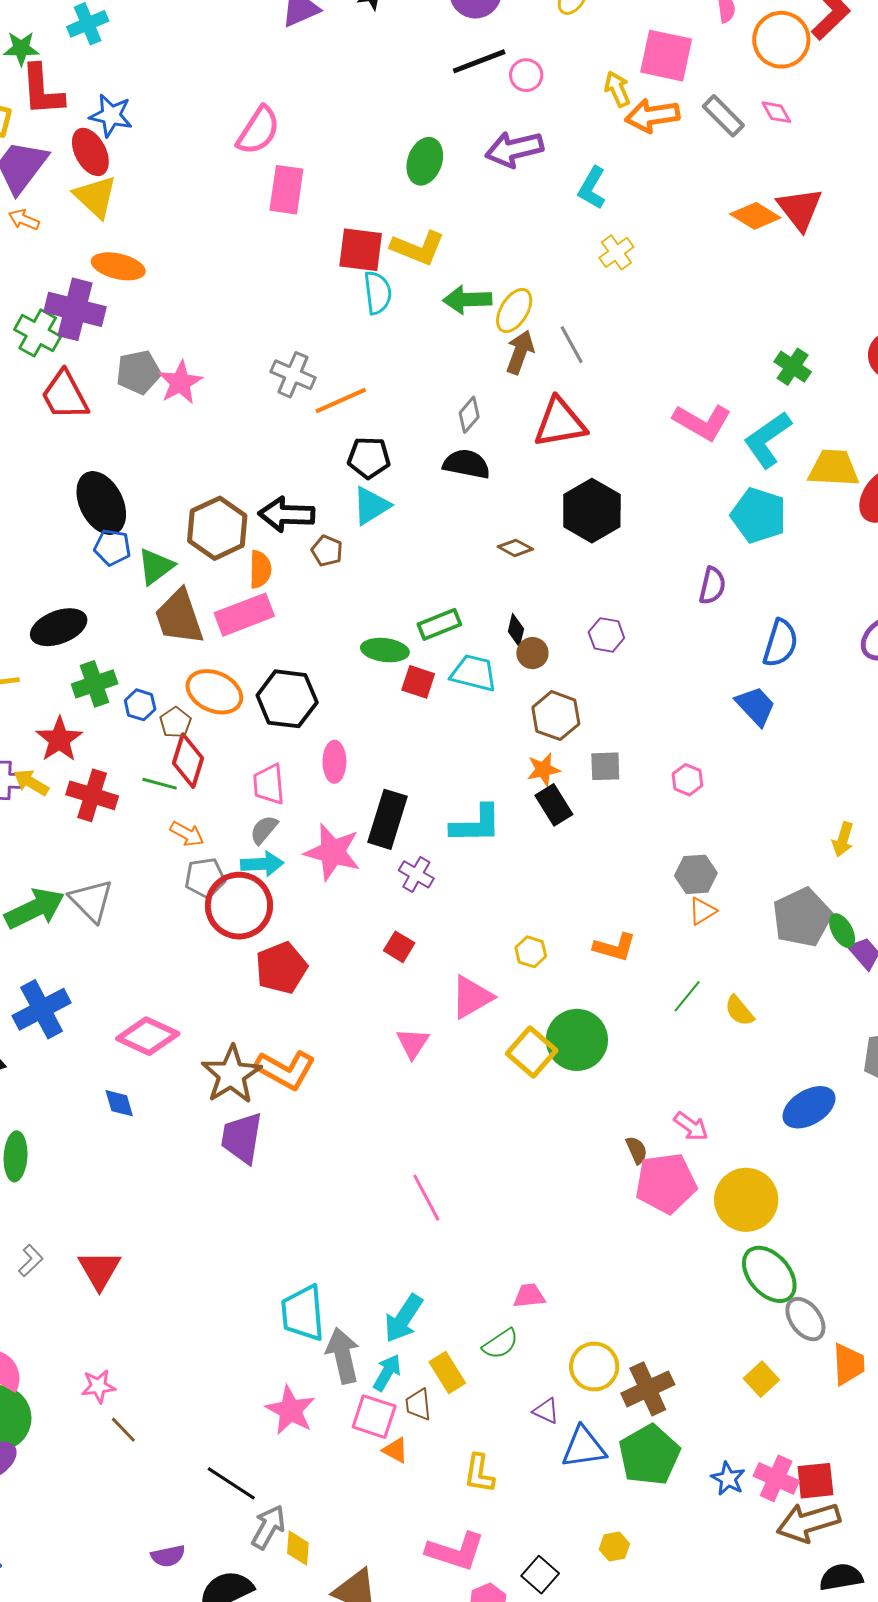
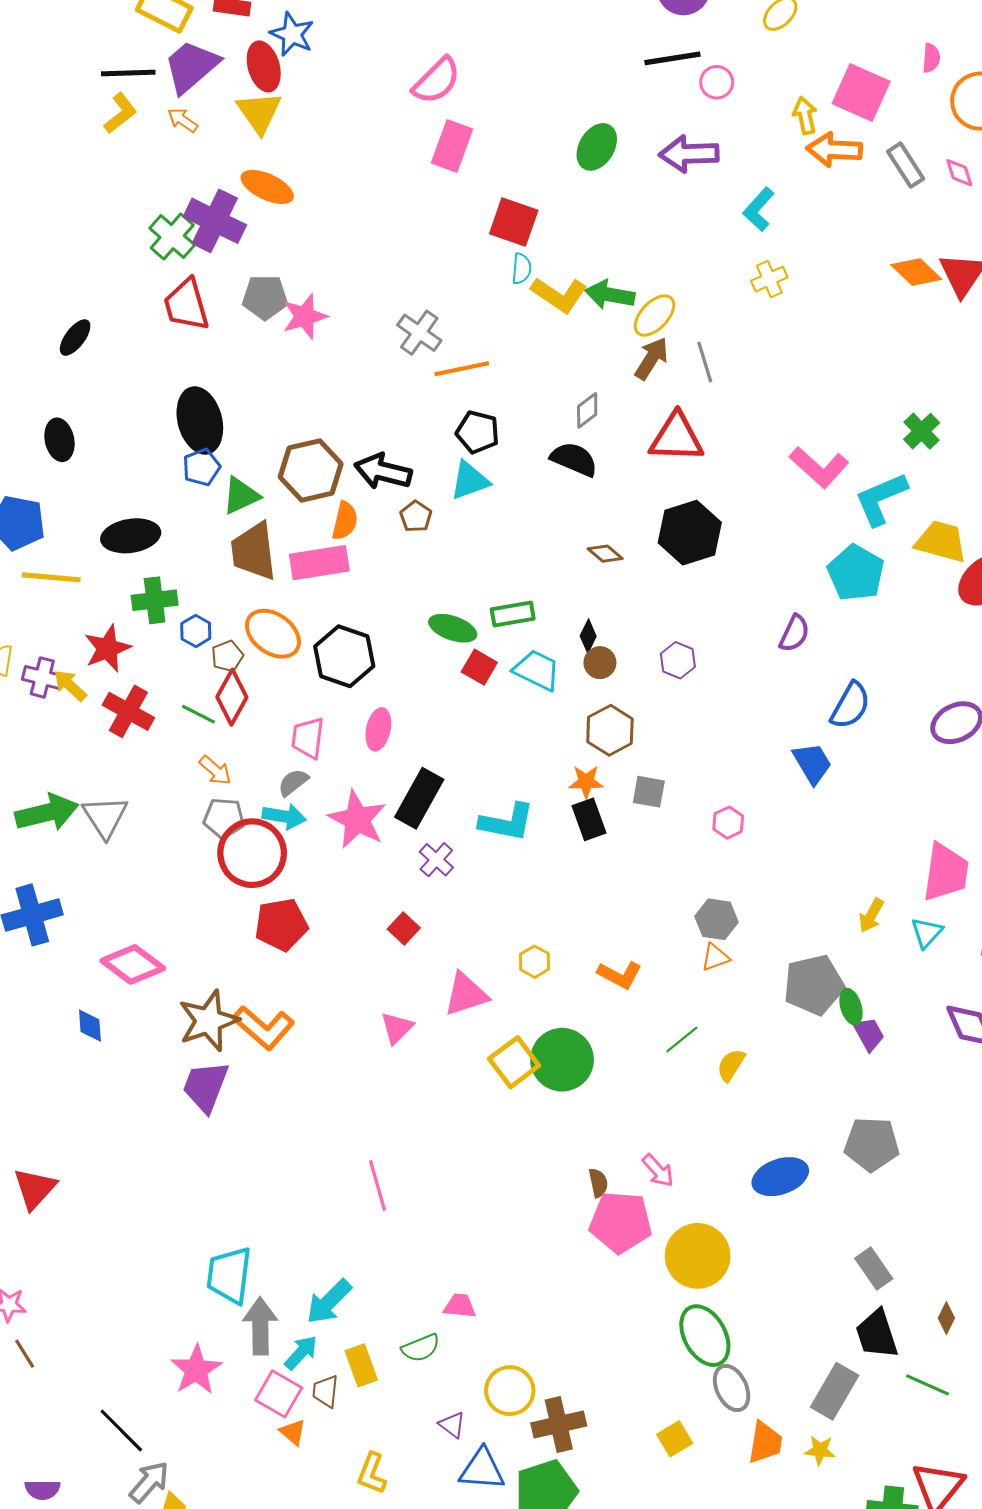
yellow L-shape: (418, 248) -> (559, 295), moved
cyan semicircle: (378, 293) -> (521, 269), size x0.7
blue pentagon: (112, 547) -> (201, 467), turned 30
yellow semicircle: (739, 1011) -> (731, 1065), turned 60

